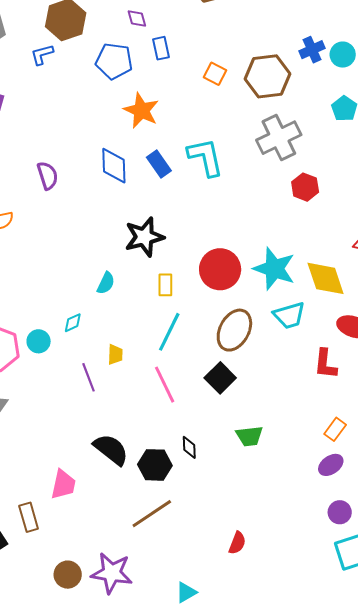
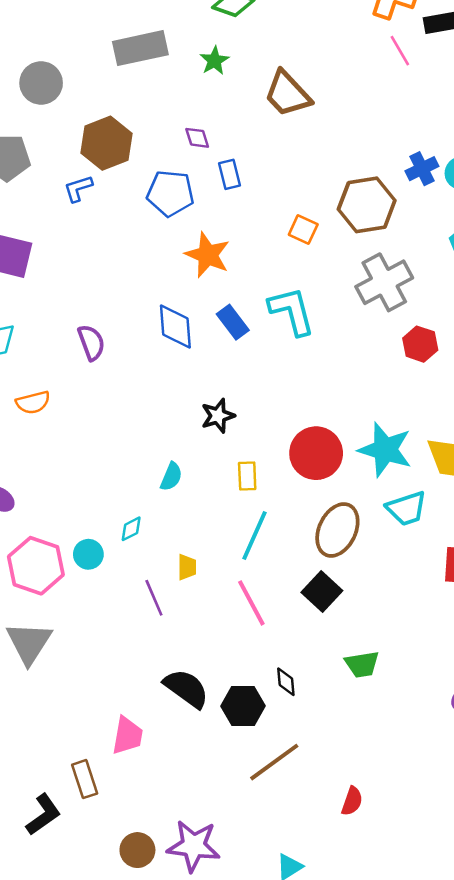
orange square: (215, 74) -> (303, 230), moved
black star: (144, 237) -> (218, 416), size x0.7
brown line: (152, 514) -> (274, 762), moved

